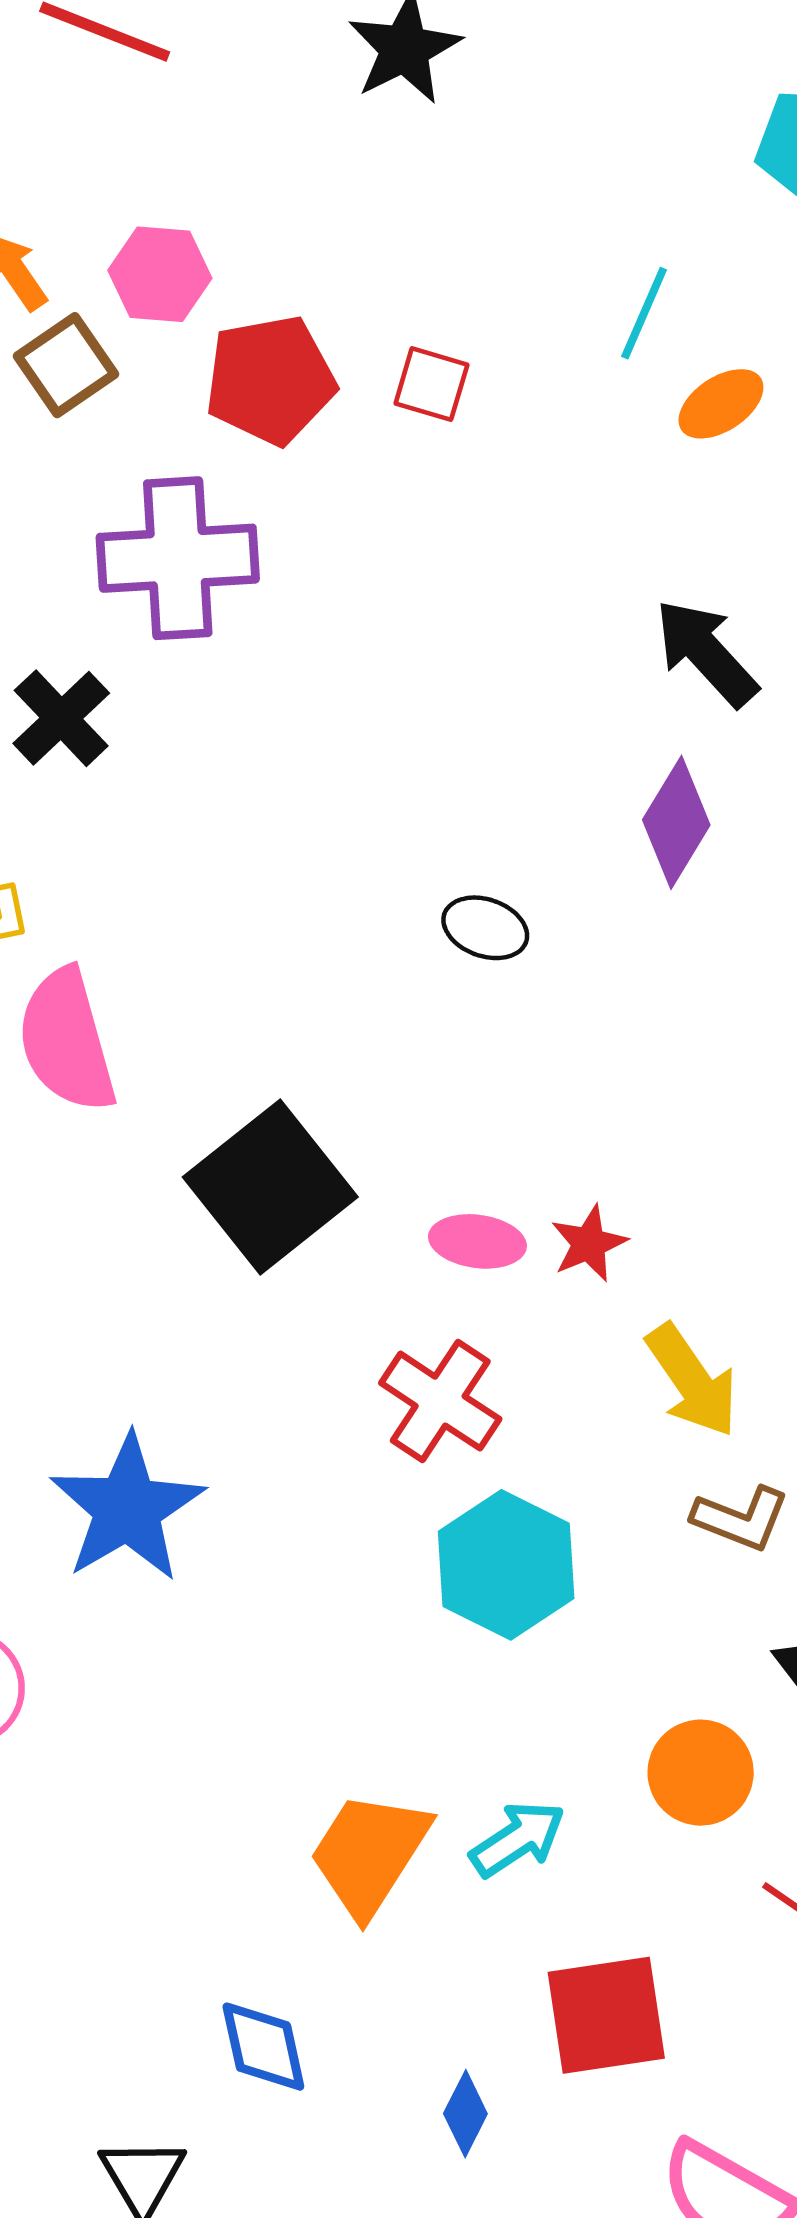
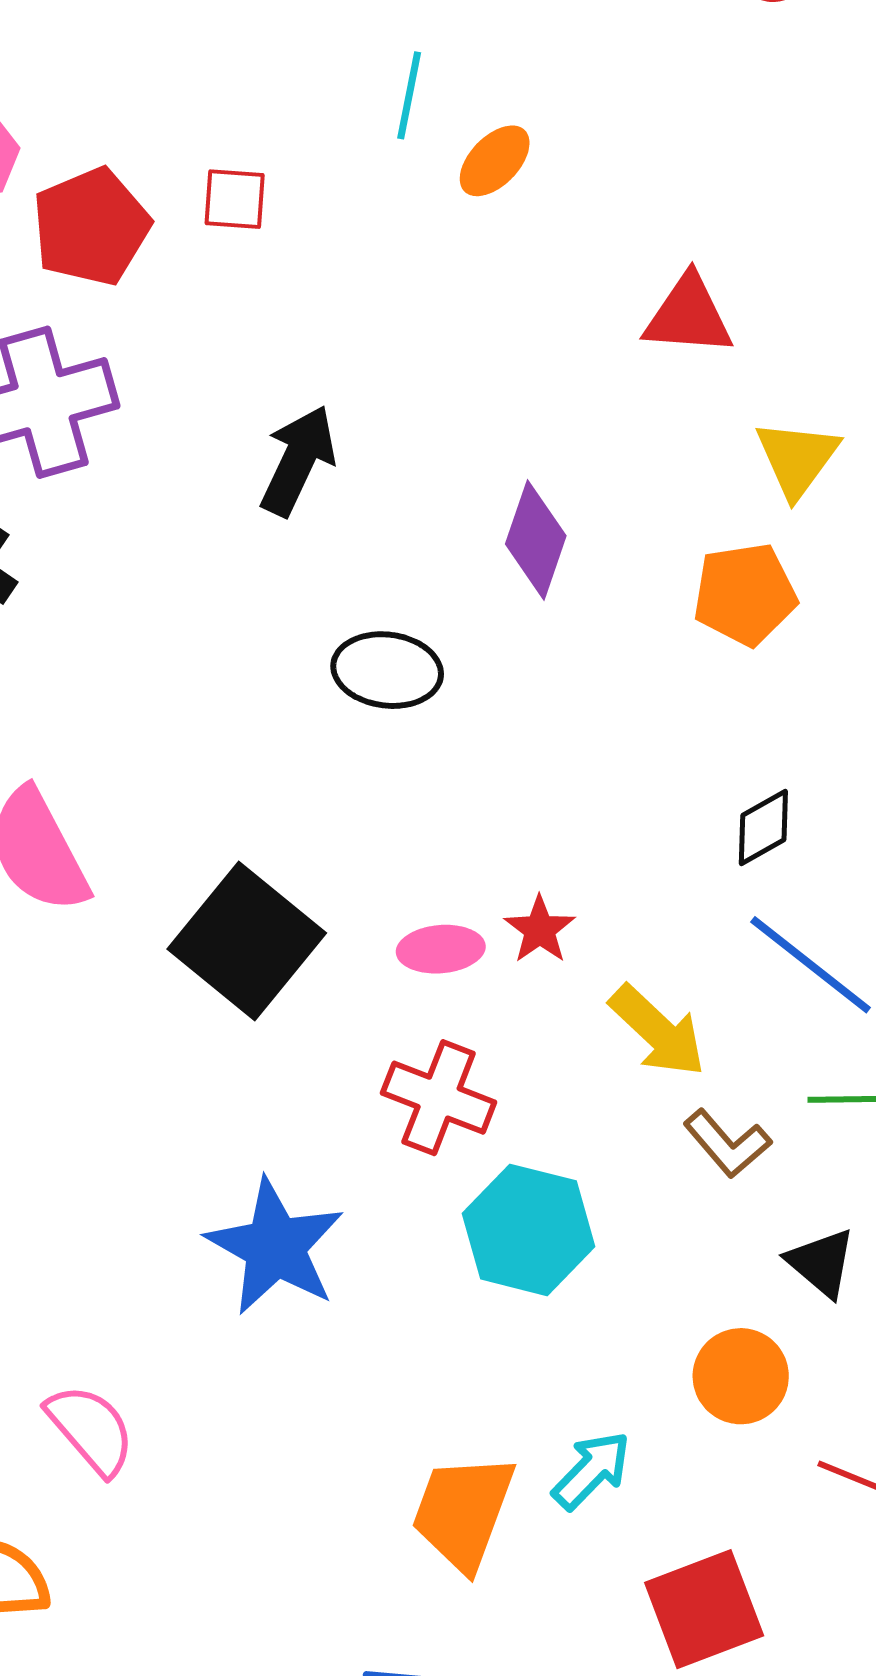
black arrow: (706, 653) -> (298, 461), moved, turned 80
black ellipse: (485, 928) -> (387, 670), size x1.4
blue star: (127, 1508) -> (275, 1247), moved
brown L-shape: (741, 1519) -> (727, 1144), turned 40

